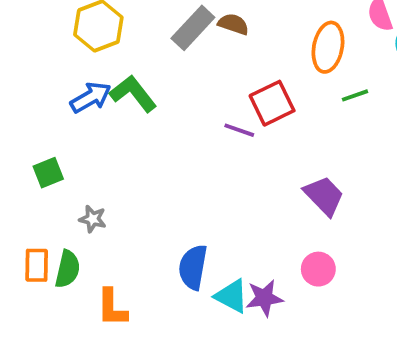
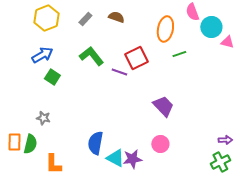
gray rectangle: (193, 28) -> (85, 19), moved, size x0.6
green L-shape: (133, 94) -> (91, 56), moved
green square: (48, 173) -> (52, 77), moved, turned -35

